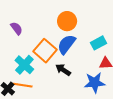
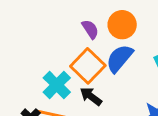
purple semicircle: (17, 28) -> (90, 29), moved
black arrow: (63, 70) -> (91, 96), moved

